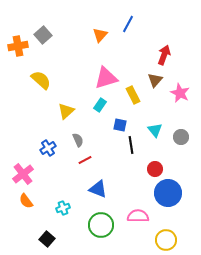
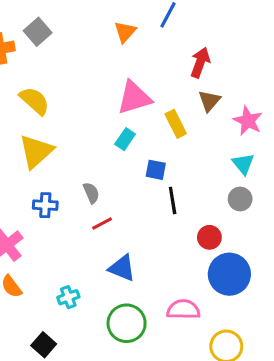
red arrow: (164, 55) -> (200, 62), moved
yellow triangle: (66, 111) -> (36, 151), moved, size x1.4
cyan triangle: (155, 130) -> (243, 164), moved
gray circle: (181, 137) -> (240, 199), moved
blue cross: (48, 148) -> (45, 205), turned 35

